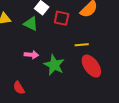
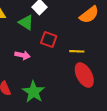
red square: (62, 18) -> (49, 39), moved
green star: (54, 65) -> (34, 92), moved

